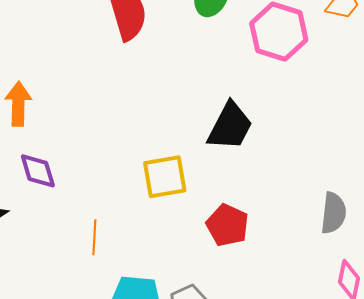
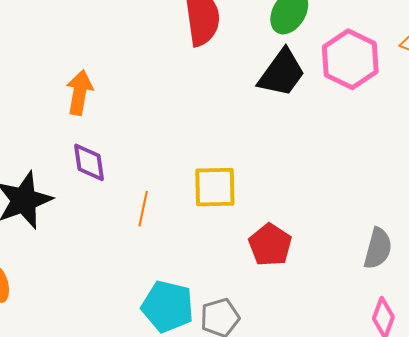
black trapezoid: (230, 126) -> (282, 73), moved
orange line: (94, 237) -> (143, 209), moved

